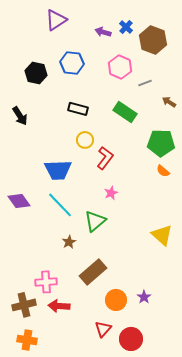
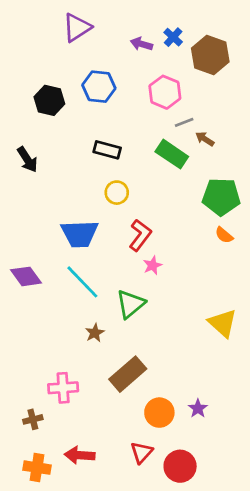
gray line: (145, 83) -> (184, 122), moved
brown arrow: (169, 102) -> (205, 139), moved
red L-shape: (105, 158) -> (140, 235), moved
brown cross: (24, 305) -> (33, 419), size x0.6
red arrow: (59, 306) -> (80, 455), moved

